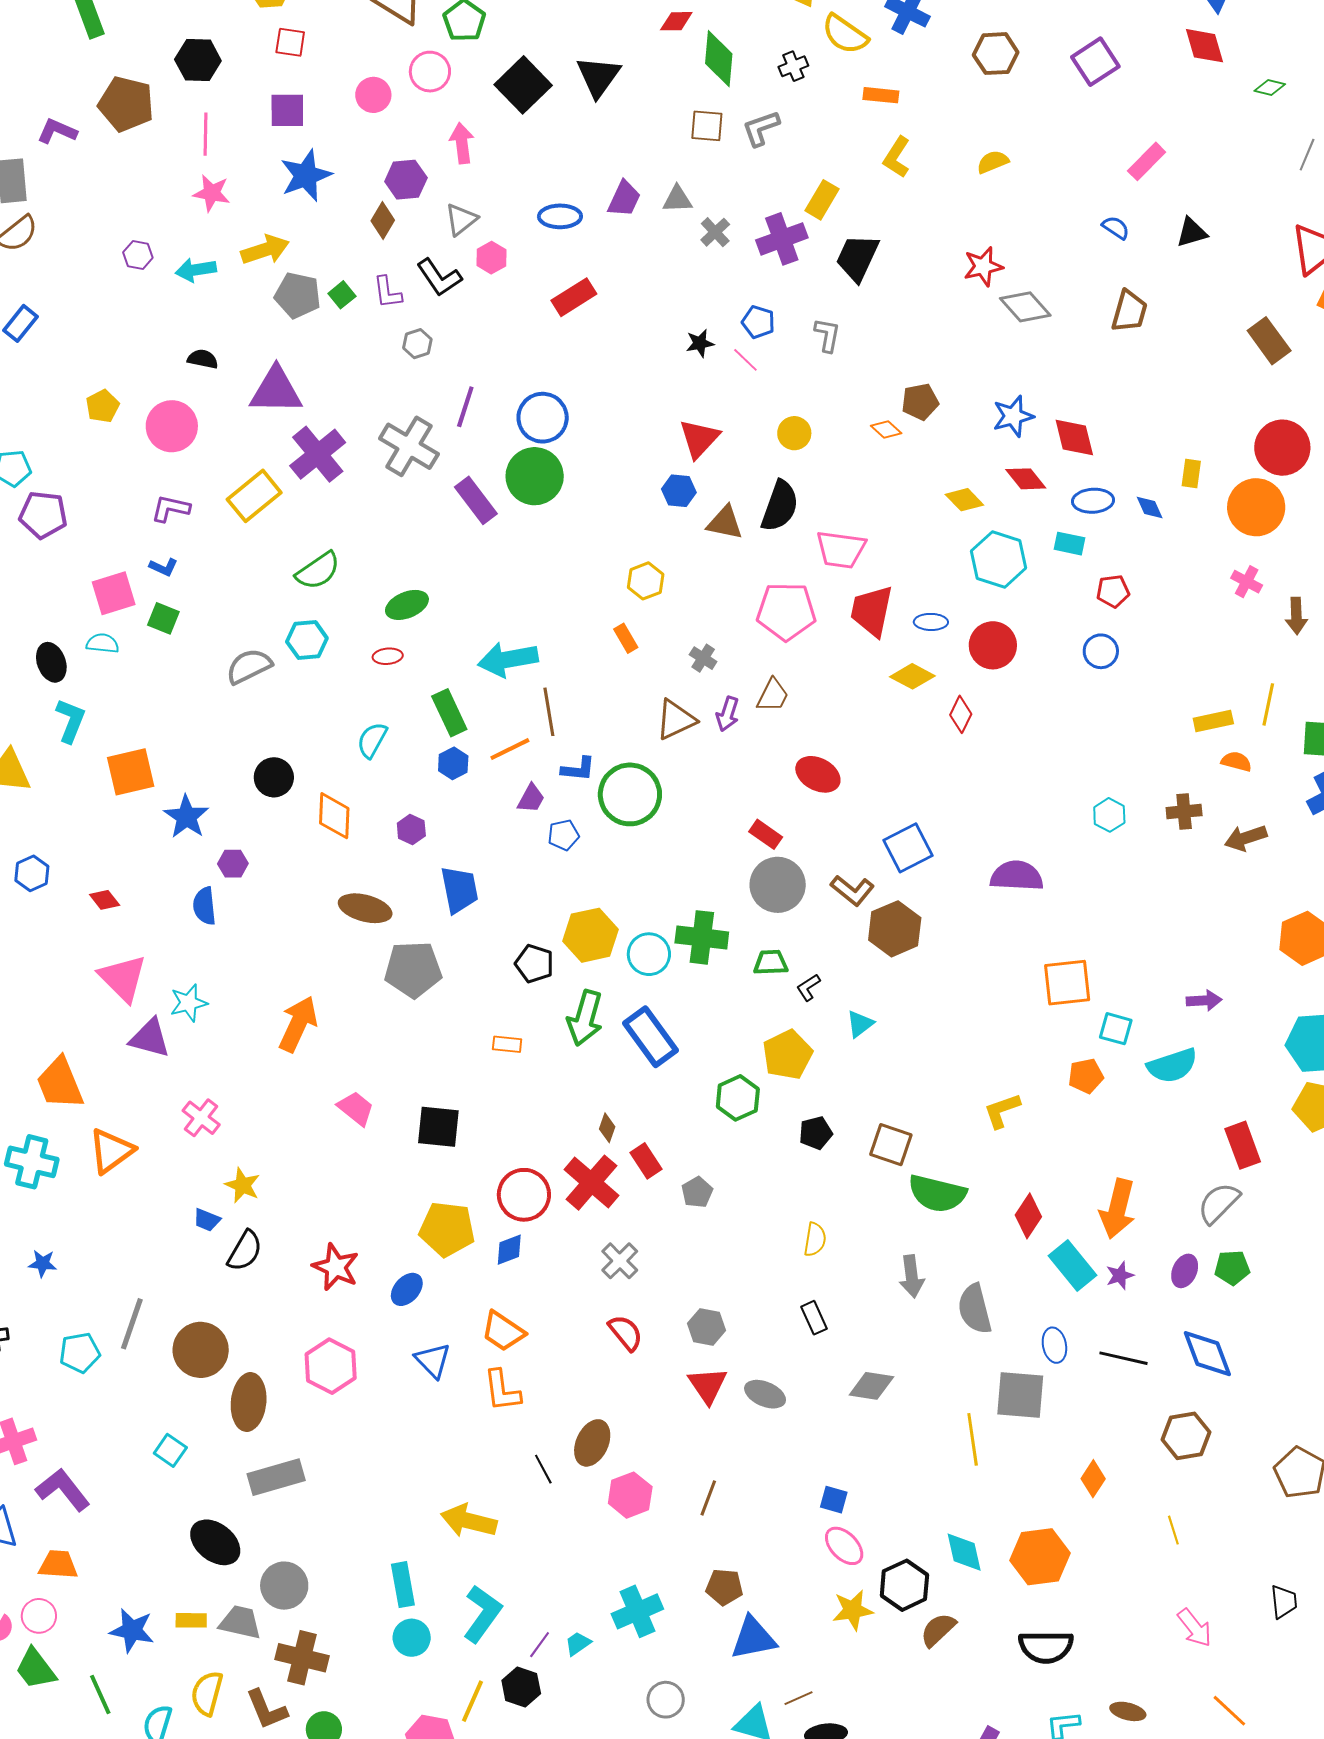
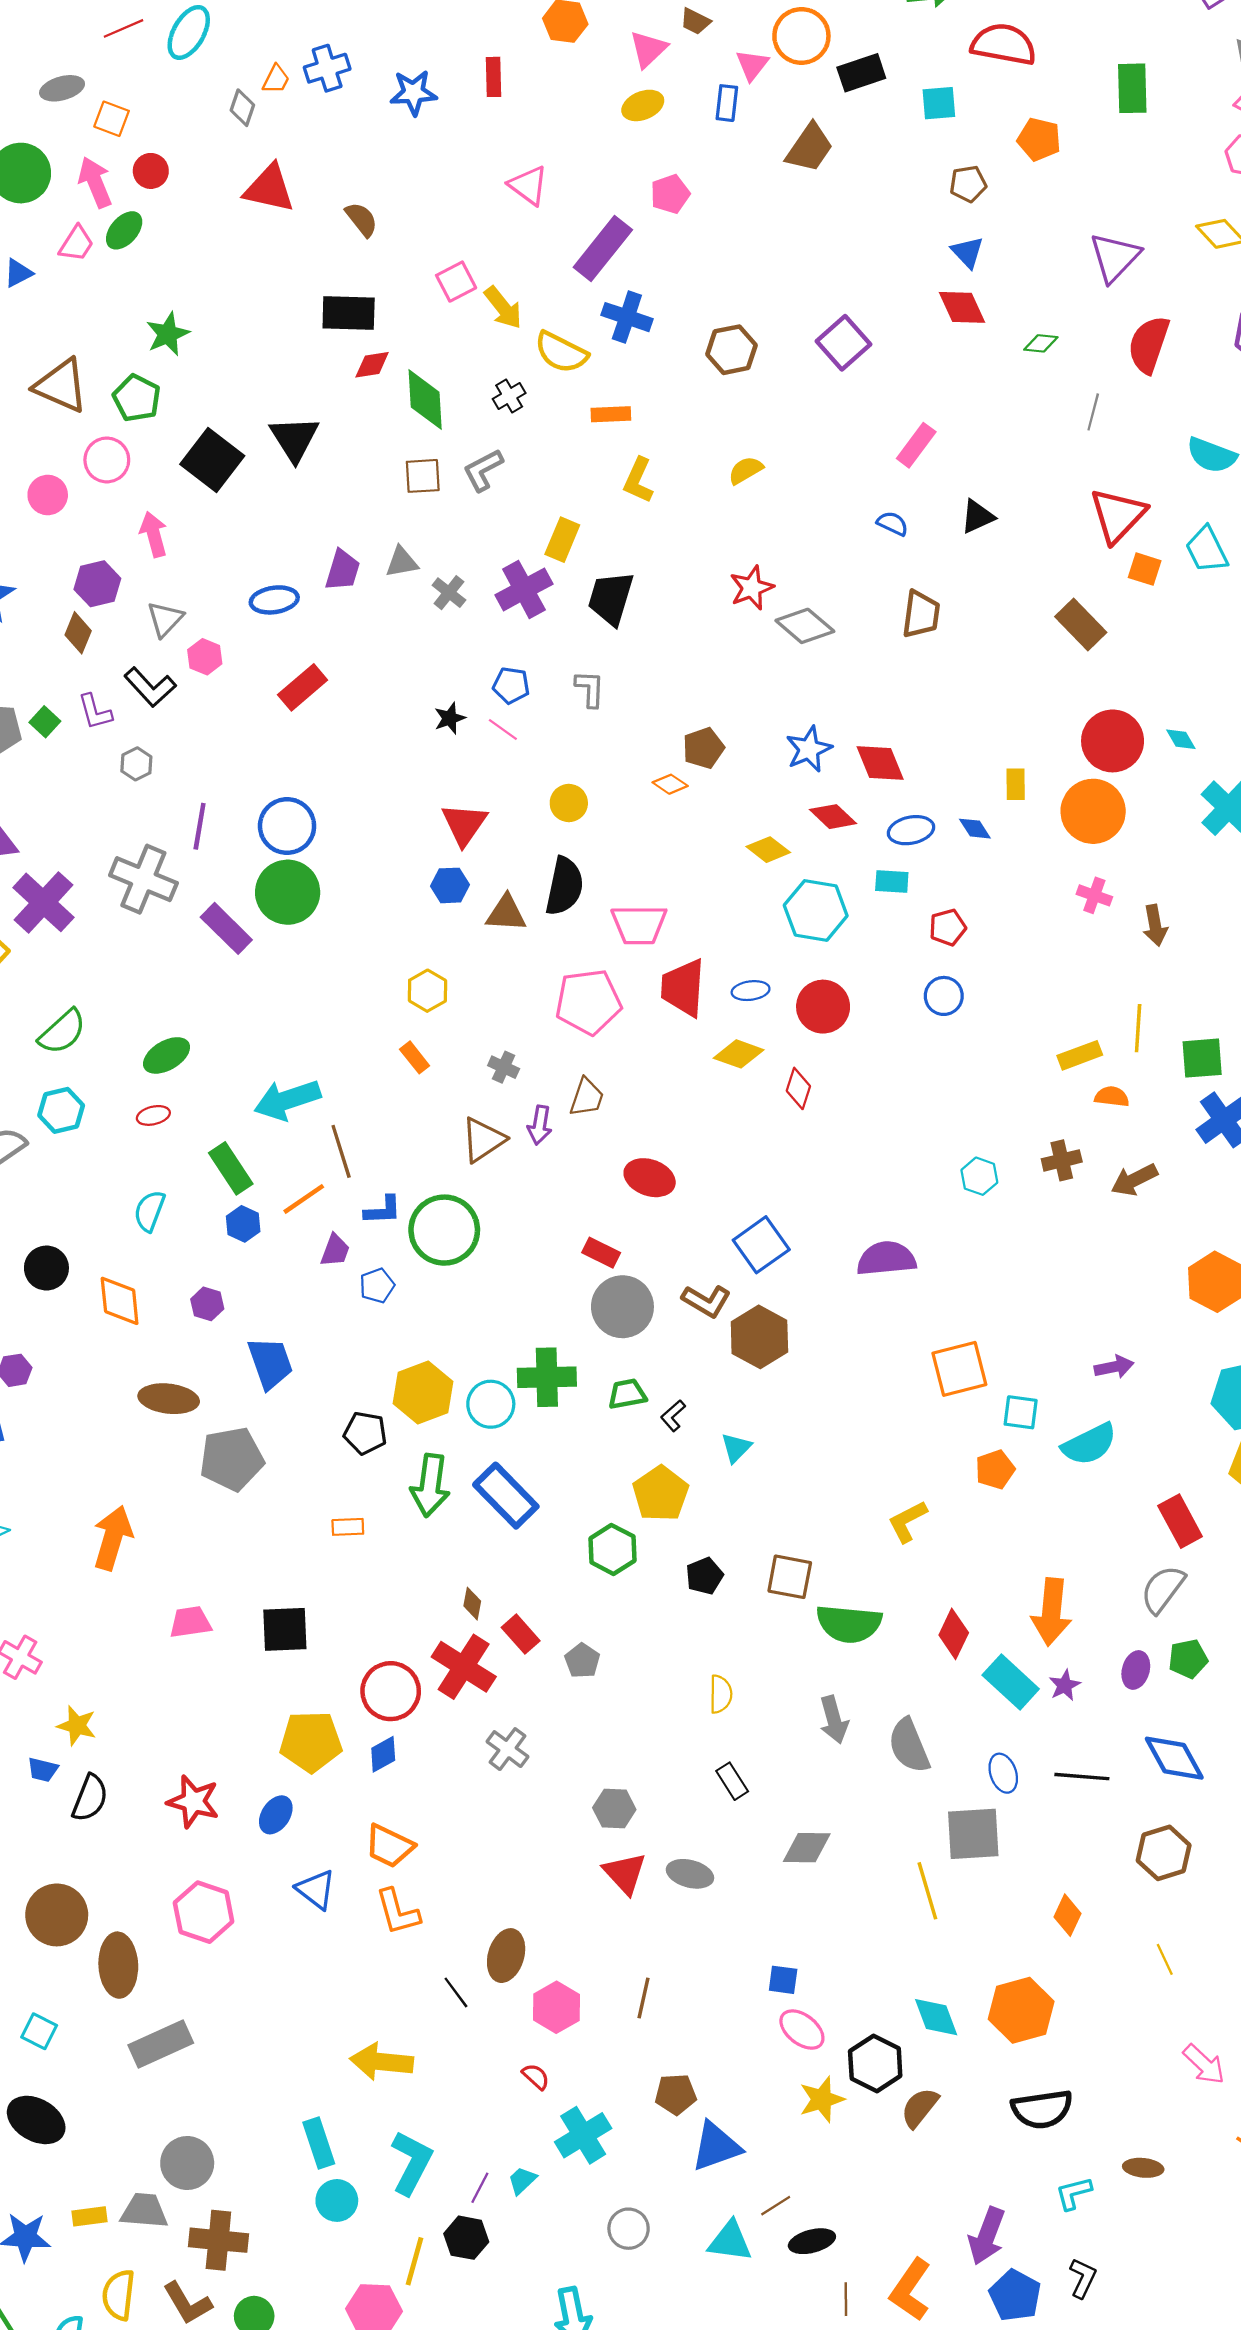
pink trapezoid: (356, 1108) -> (190, 1622), turned -39
red semicircle: (626, 1333) -> (536, 2077), moved, size x0.7
black ellipse: (215, 1542) -> (36, 2120), moved

